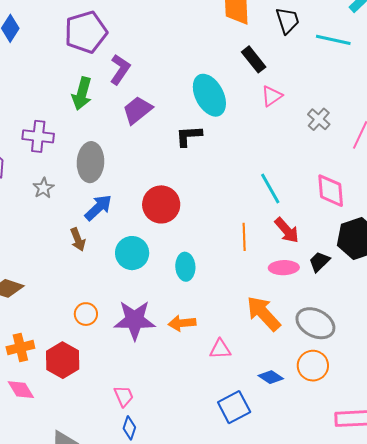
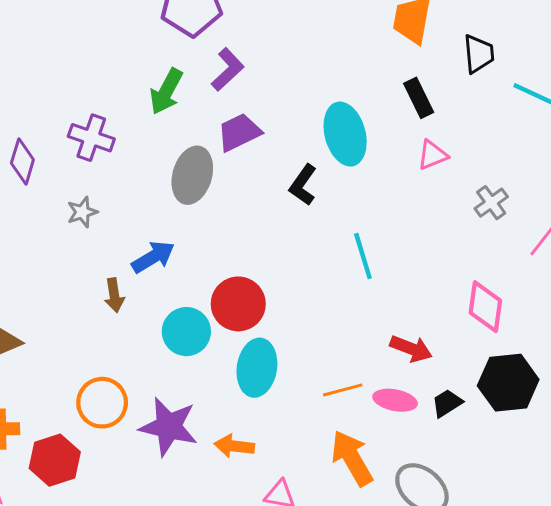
black L-shape: (189, 136) -> (303, 185), turned -64
gray ellipse: (90, 162) -> (192, 175), moved
cyan line: (270, 188) -> (363, 256), moved
red circle: (161, 204) -> (238, 304), moved
red arrow: (287, 230) -> (411, 349), turned -40
orange line: (244, 237) -> (343, 390), moved, turned 64
cyan ellipse: (185, 267) -> (257, 368), size x1.4
orange circle: (86, 314) -> (102, 403), size x1.5

